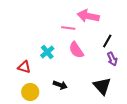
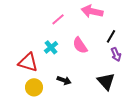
pink line: (68, 28) -> (58, 19), moved, turned -48
red triangle: (24, 67) -> (28, 62), size x1.5

